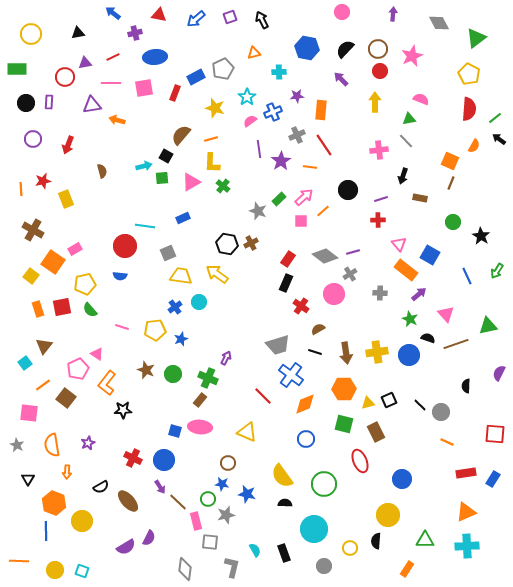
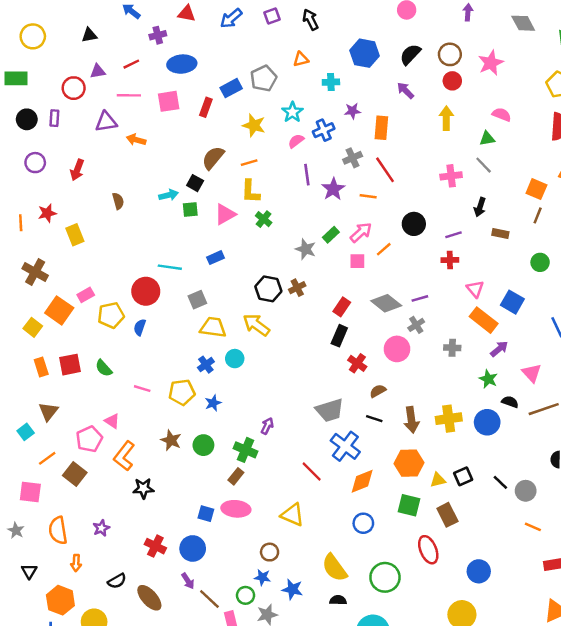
blue semicircle: (120, 276) -> (140, 327), turned 104
yellow pentagon: (85, 284) -> (111, 315), moved

